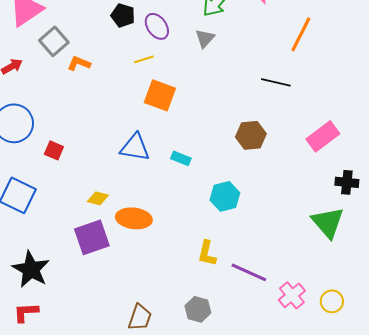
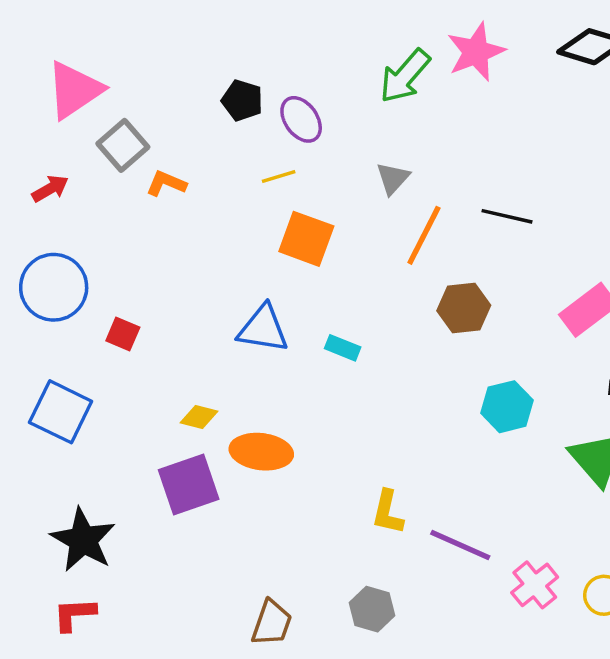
orange line: (301, 34) -> (424, 235), moved
gray triangle: (205, 38) -> (393, 178), moved
cyan hexagon: (225, 196) -> (507, 407), moved

